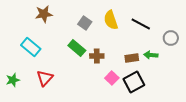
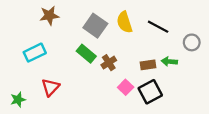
gray square: (85, 23) -> (95, 26), size x1.5
cyan rectangle: (31, 47) -> (35, 53), turned -66
brown cross: (97, 56) -> (109, 63), turned -32
green star: (13, 80) -> (18, 100), moved

